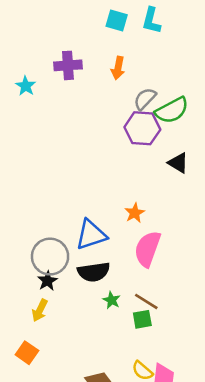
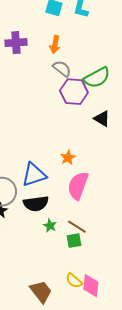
gray semicircle: (145, 99) -> (62, 69), moved, turned 84

